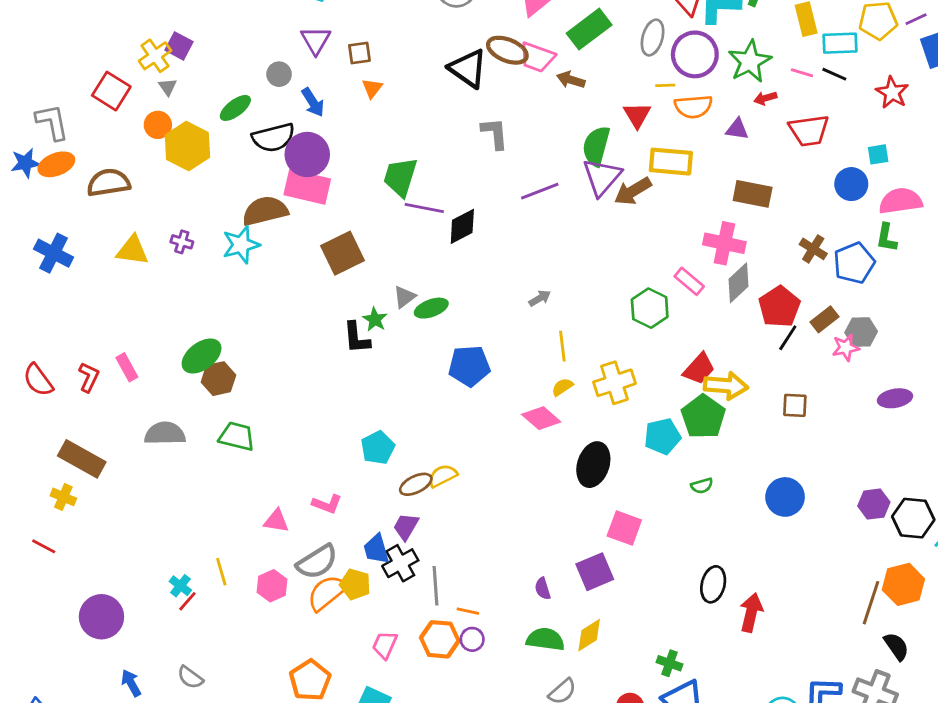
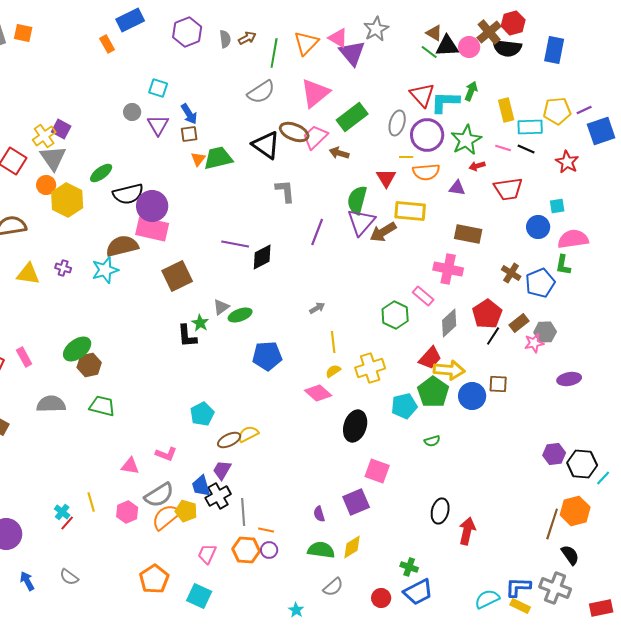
pink trapezoid: (537, 57) -> (315, 137), turned 116
gray circle: (279, 74) -> (132, 112), moved
gray triangle: (168, 87) -> (53, 158), size x2.0
blue arrow: (313, 102) -> (189, 114), moved
green trapezoid: (400, 177) -> (218, 158), moved, turned 60
purple line: (540, 191) -> (317, 232), turned -48
gray diamond: (739, 283) -> (449, 323), moved
blue circle: (785, 497) -> (472, 396), moved

